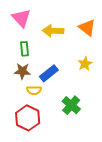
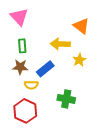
yellow arrow: (53, 31) -> (60, 44), moved
green cross: (71, 105) -> (66, 99), turned -30

